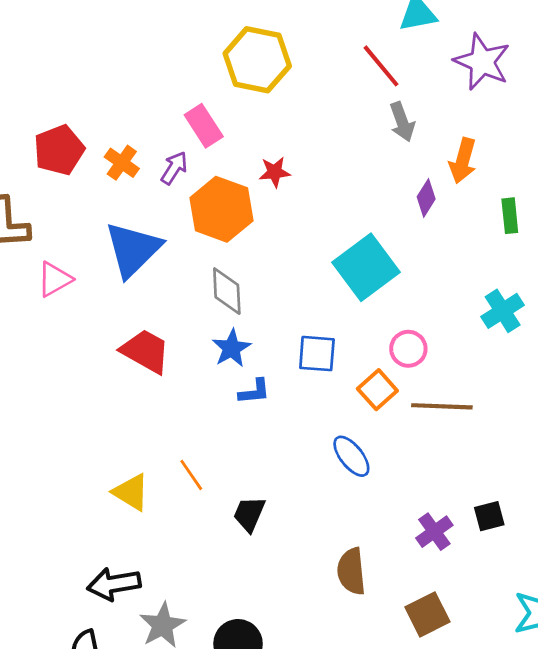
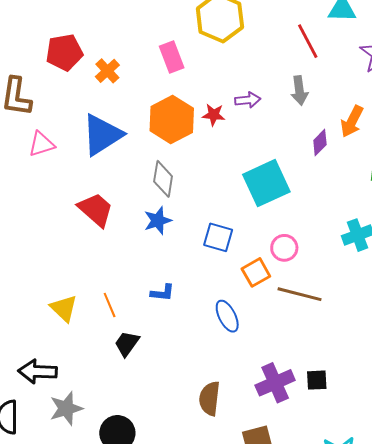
gray arrow: (402, 122) -> (299, 90), moved
purple arrow: (174, 168) -> (248, 100), moved, turned 40
red star: (275, 172) -> (214, 115), moved
blue L-shape: (254, 392) -> (163, 293), moved
black trapezoid: (249, 514) -> (127, 344), moved
purple cross: (434, 532) -> (275, 383), size x1.4

